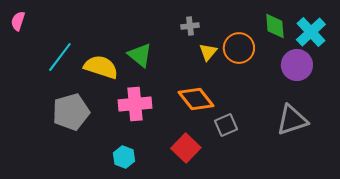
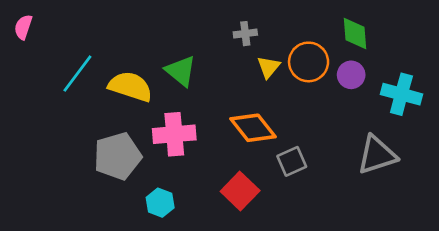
cyan cross: (311, 32) -> (401, 94), moved, turned -32
purple circle: (297, 65) -> (351, 75), moved, size x0.7
gray pentagon: (71, 112) -> (117, 156), moved

